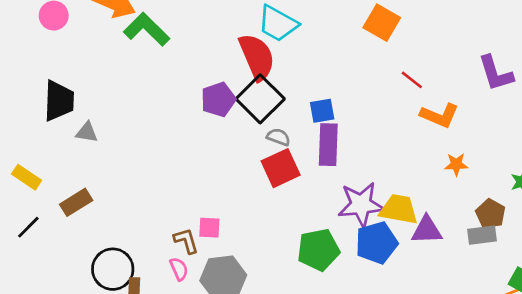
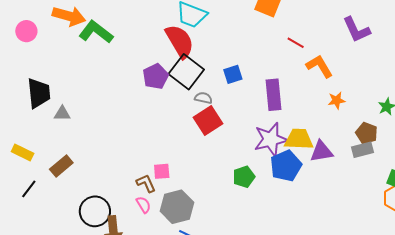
orange L-shape: (440, 116) -> (319, 66), turned -136
purple rectangle: (328, 145) -> (274, 95), moved
green pentagon: (318, 250) -> (244, 177), size x0.7

